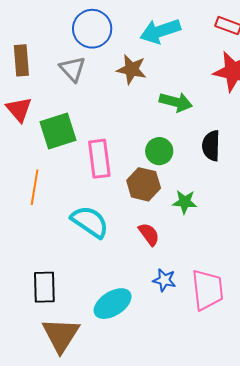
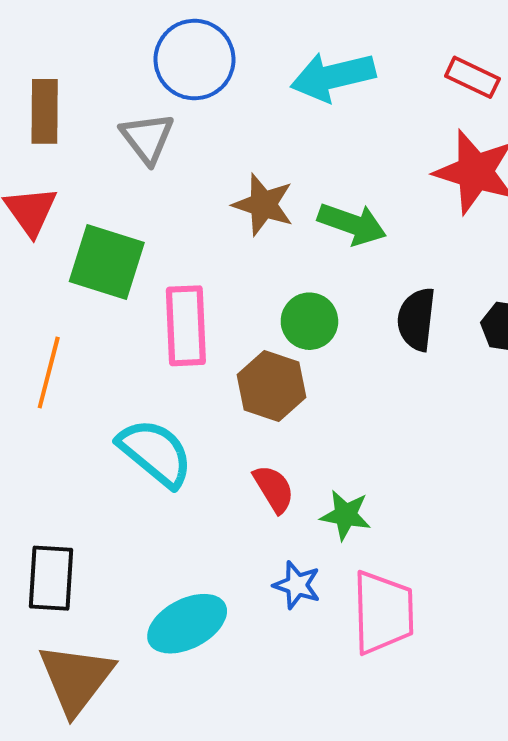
brown star: (132, 69) -> (263, 205), moved
green square: (58, 131) -> (107, 262), turned 30
green star: (185, 202) -> (346, 515), moved

